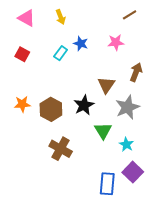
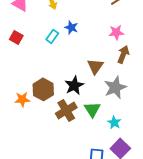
pink star: (116, 42) -> (116, 32), moved
orange star: (22, 104) -> (22, 99), moved
brown cross: (61, 149) -> (66, 110), moved, turned 30

